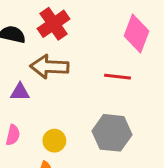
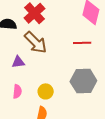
brown arrow: (49, 67) -> (36, 42), turned -130

